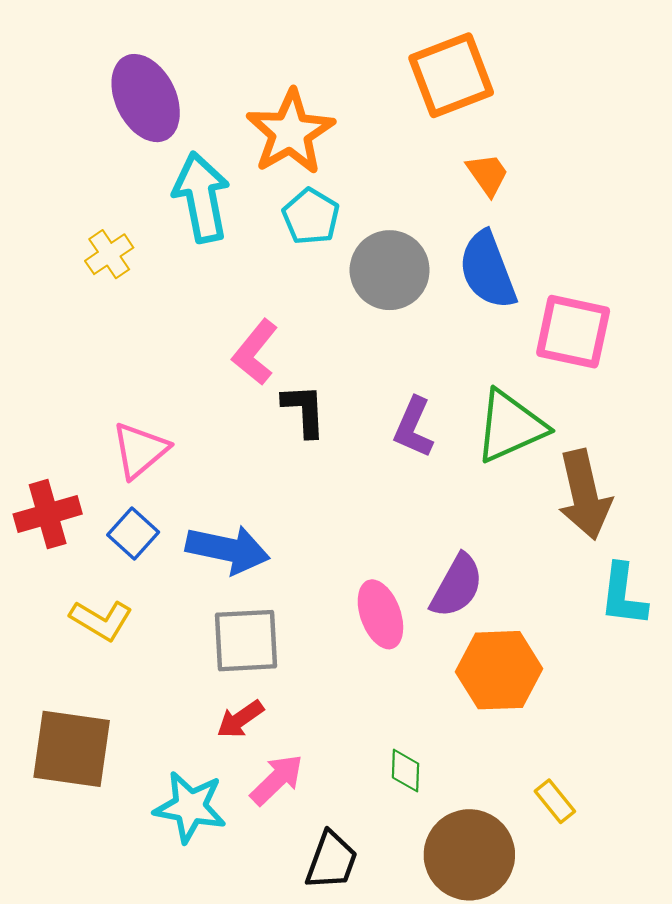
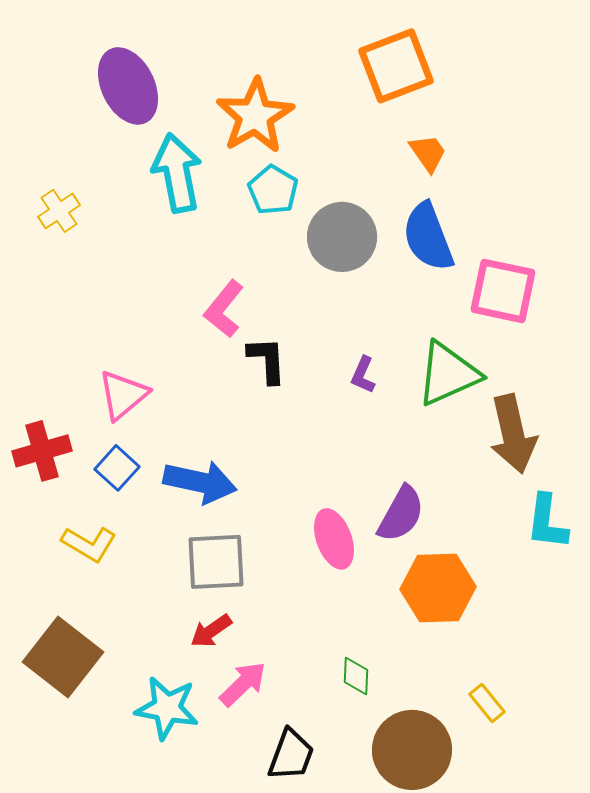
yellow cross: (109, 254) -> (59, 211), moved
purple L-shape: (414, 427) -> (363, 375), size x0.7
brown square: (72, 749) -> (63, 657), turned 30

